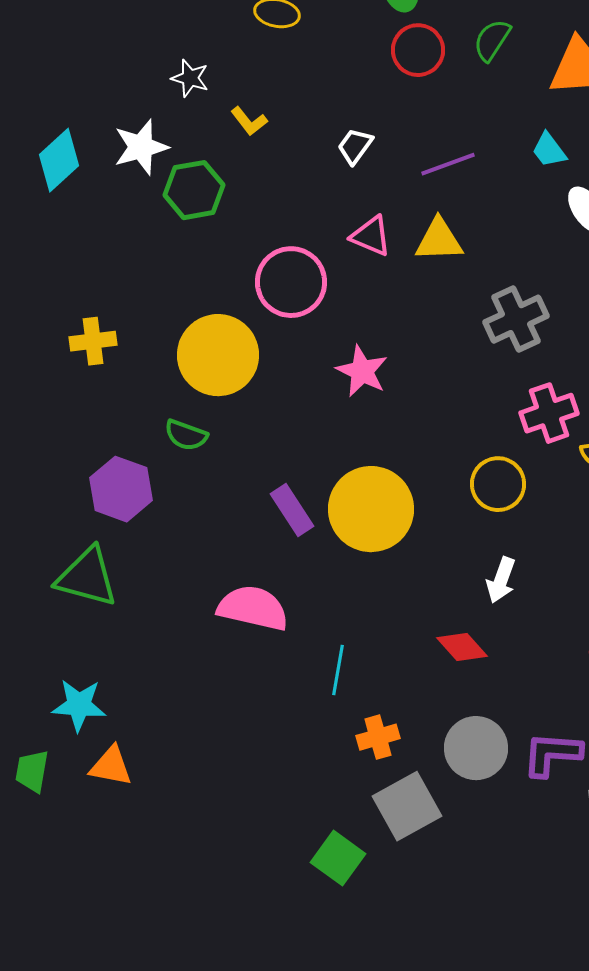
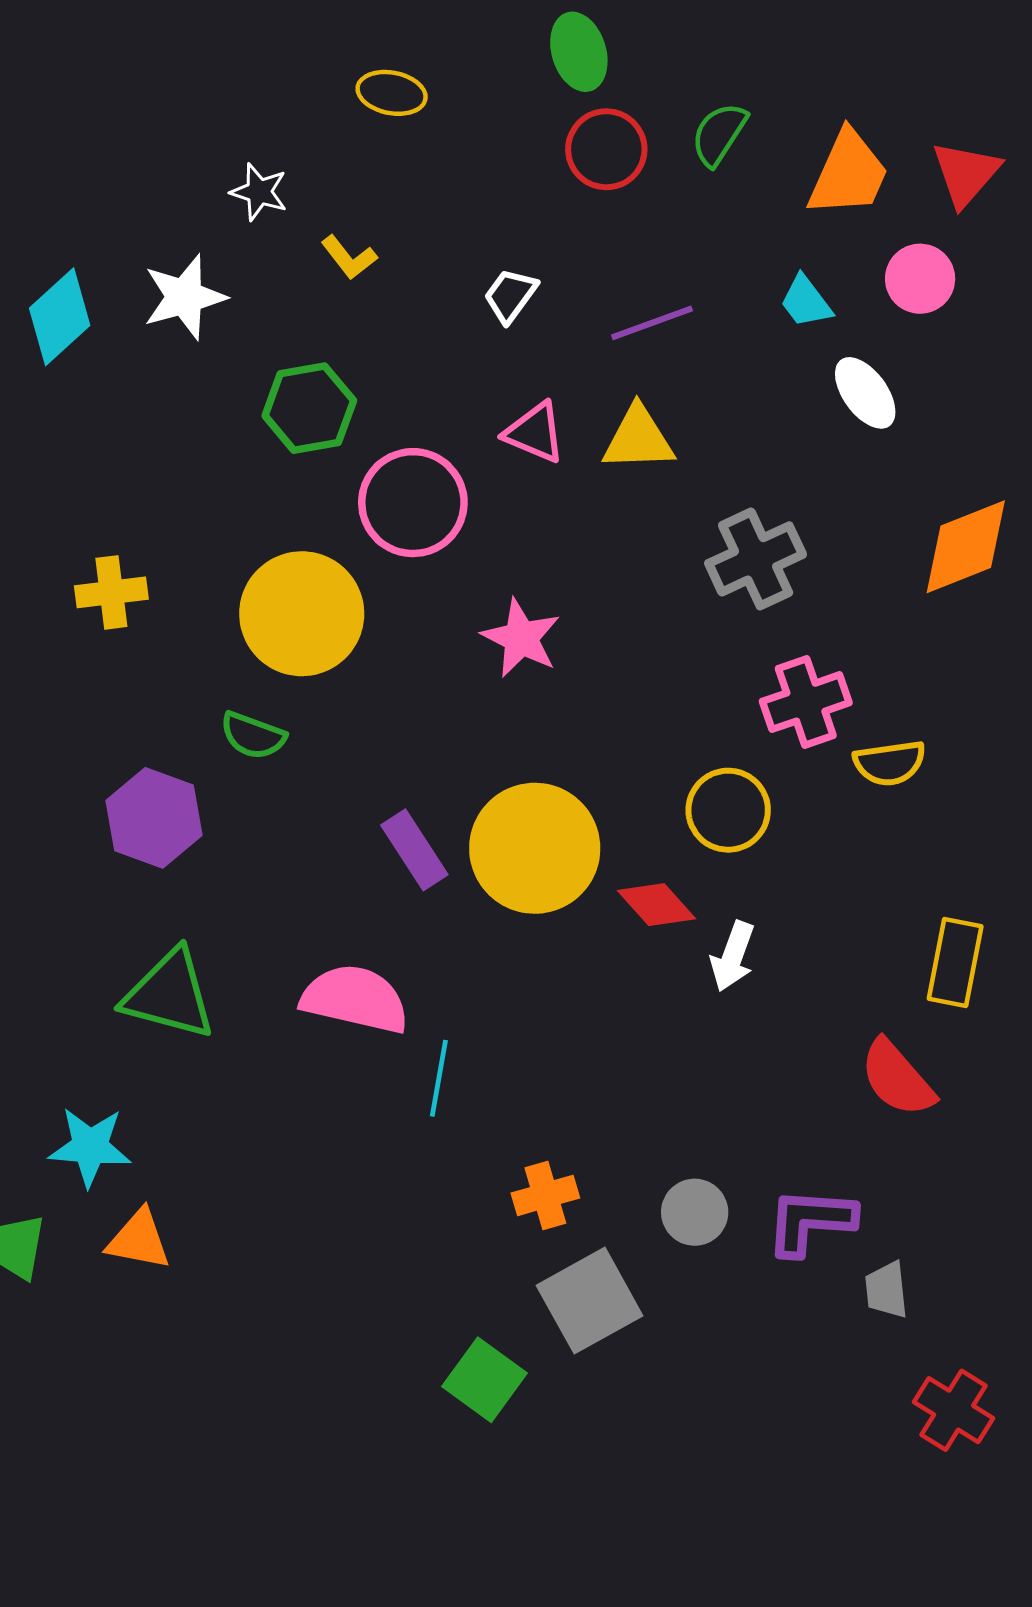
green hexagon: (194, 190) -> (309, 408), moved
green triangle: (87, 577) -> (169, 994), moved
red diamond: (462, 647) -> (657, 905), moved
cyan line: (338, 670) -> (439, 1078), moved
gray circle: (476, 748) -> (695, 1212), size x0.7

